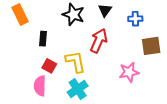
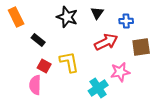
black rectangle: (43, 39) -> (38, 40), turned -56
red arrow: (99, 41) -> (106, 42), moved, turned 40
cyan cross: (78, 89) -> (98, 88), moved

